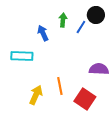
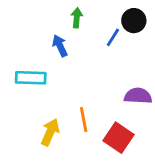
green arrow: (63, 20) -> (77, 18), moved

